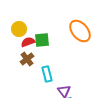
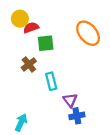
yellow circle: (19, 29) -> (20, 19), moved
red semicircle: (28, 42) -> (31, 28), moved

